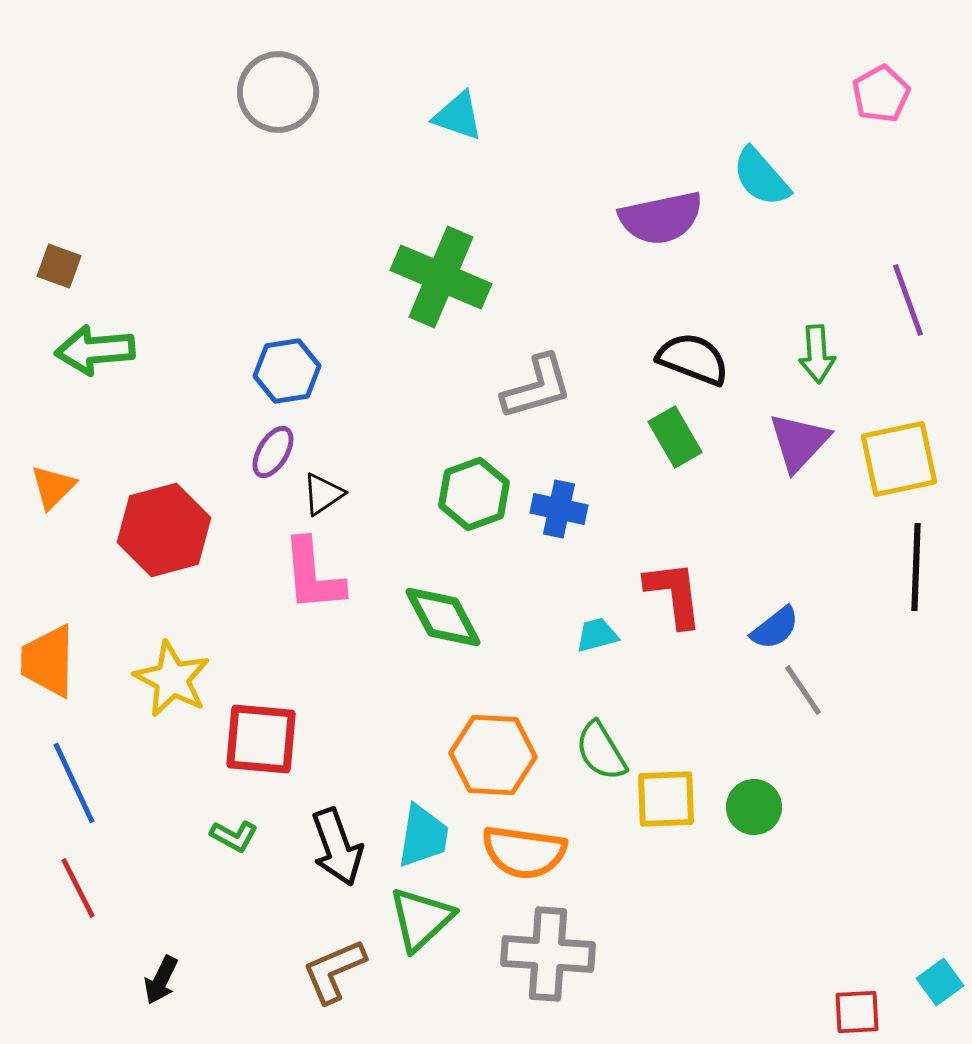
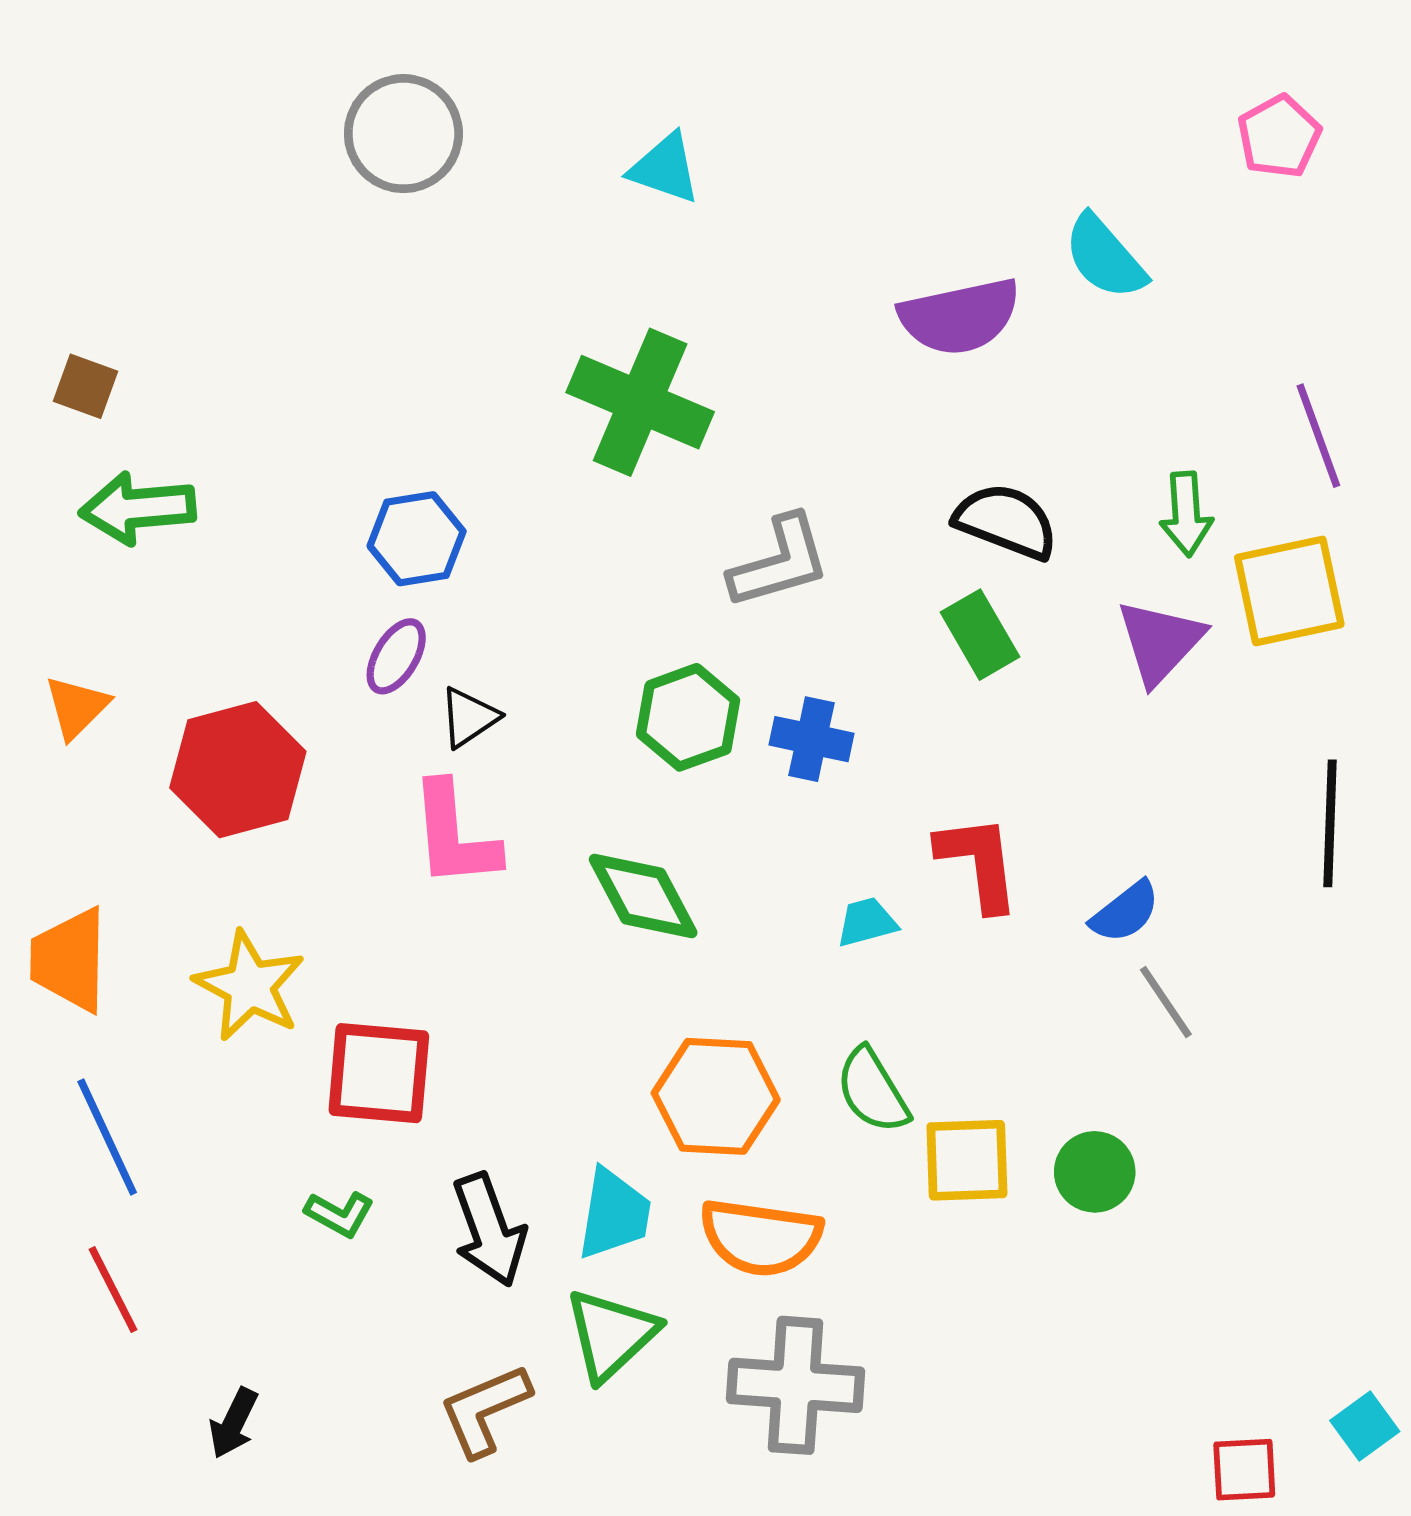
yellow square: (899, 459) -> (1289, 591), moved

